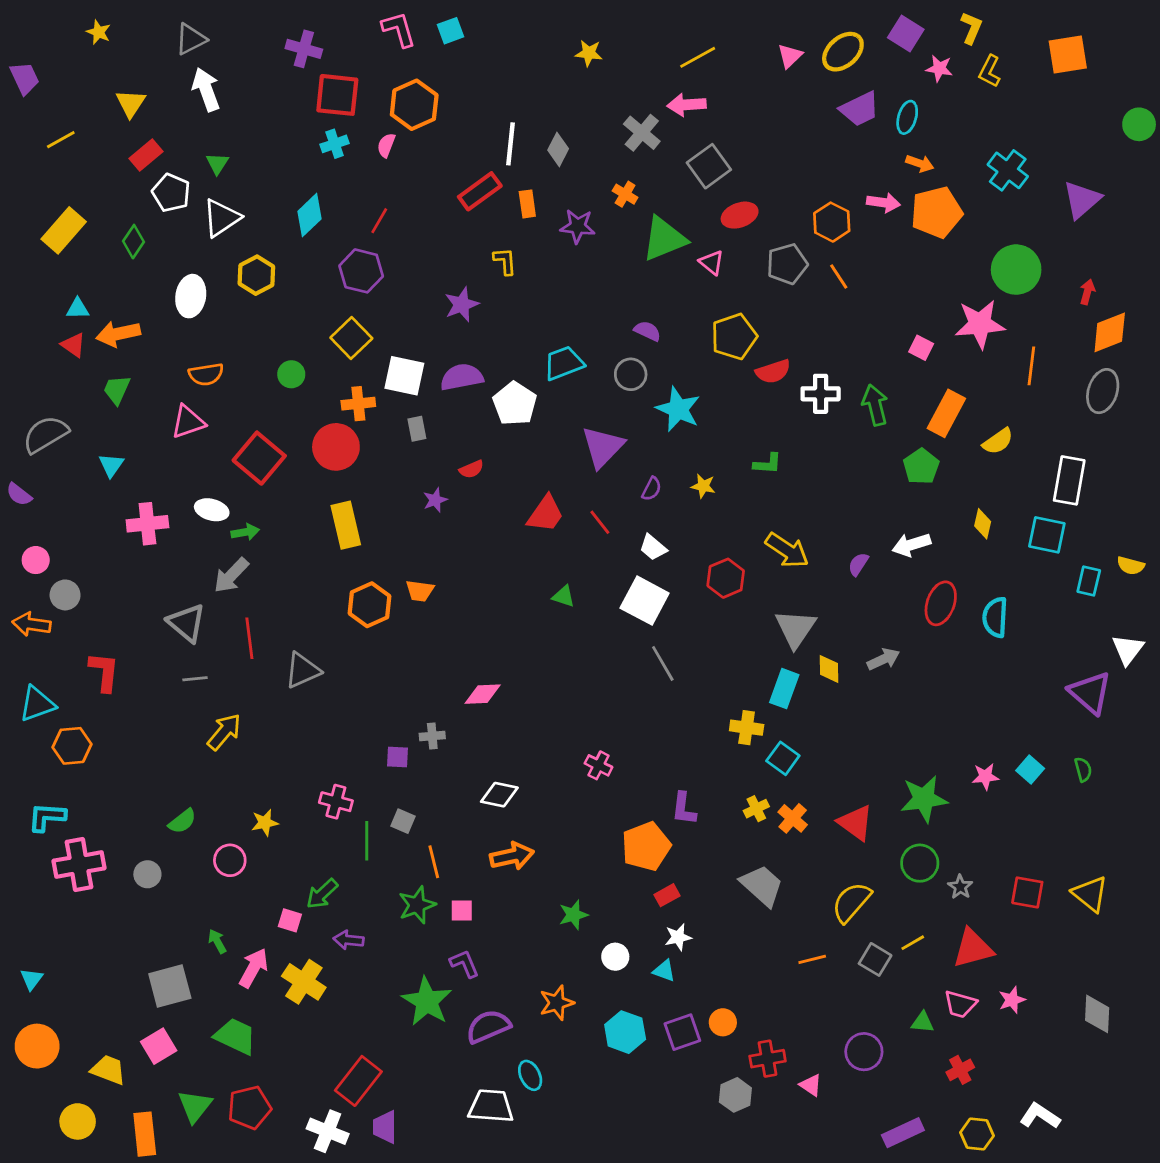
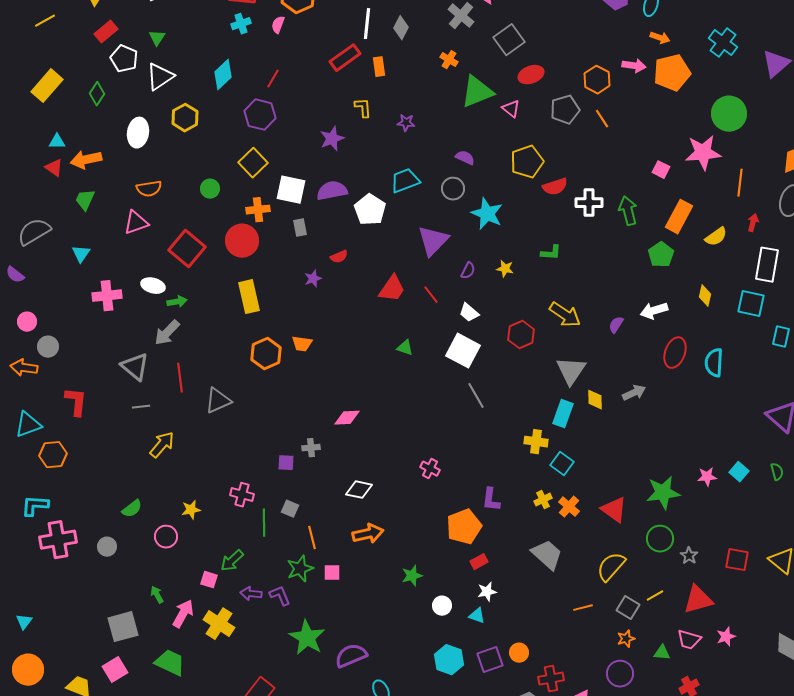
purple star: (578, 226) -> (406, 123), moved, size x0.7
red arrow: (1087, 292) -> (753, 223), moved
purple L-shape: (464, 964) -> (280, 596), moved
orange star: (557, 1003) -> (626, 639), moved, size x0.7

